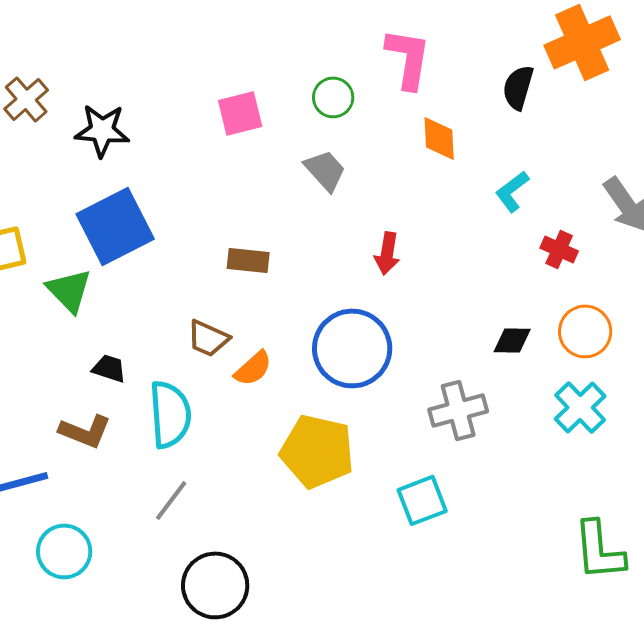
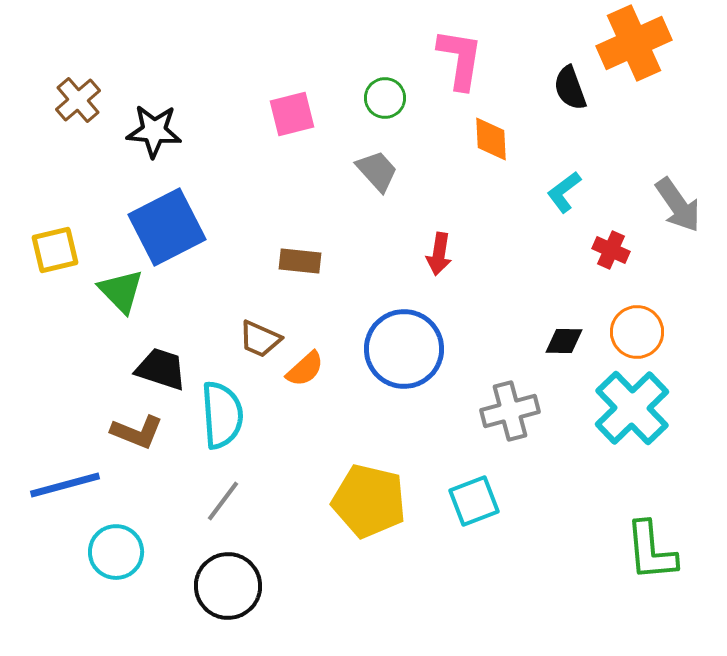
black semicircle: (518, 87) -> (570, 88), turned -36
black trapezoid: (109, 368) -> (161, 369), size x1.5
cyan cross: (580, 407) -> (632, 408), size x1.4
yellow pentagon: (317, 451) -> (369, 501), moved
black circle: (215, 585) -> (228, 586), moved

